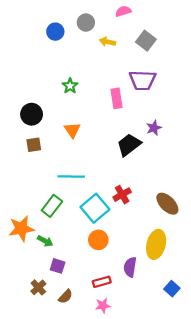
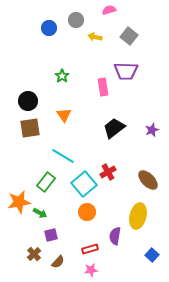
purple star: (154, 128) -> (152, 130), moved
brown square: (34, 145) -> (30, 128), size x1.5
cyan line: (71, 176) -> (63, 156), turned 30
purple square: (58, 266) -> (51, 235), turned -32

